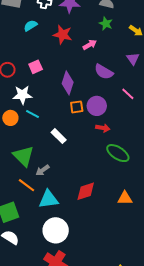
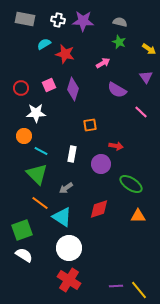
red star: (63, 35) -> (65, 54), moved
purple diamond: (68, 83) -> (73, 89), moved
purple circle: (97, 106) -> (101, 164), moved
cyan line: (33, 114) -> (41, 151), moved
white rectangle: (59, 136) -> (72, 154), turned 56
green ellipse: (118, 153) -> (131, 184), moved
gray arrow: (43, 170) -> (66, 188), moved
cyan triangle: (49, 199) -> (62, 217), turned 40

